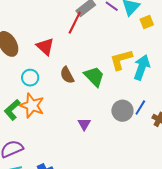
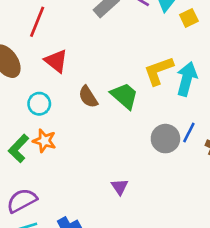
red line: (75, 23) -> (37, 22), moved
orange star: (32, 106) -> (44, 141), size x0.7
purple triangle: (84, 124) -> (120, 187), moved

